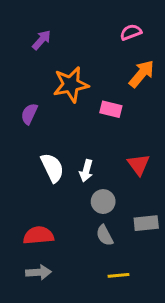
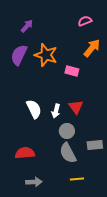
orange star: (71, 85) -> (46, 55), turned 30
purple semicircle: (29, 114) -> (19, 55), moved, size x1.5
red triangle: (139, 165) -> (76, 107), moved
gray semicircle: (105, 235) -> (68, 153), size x1.5
gray arrow: (38, 272) -> (34, 182), moved

